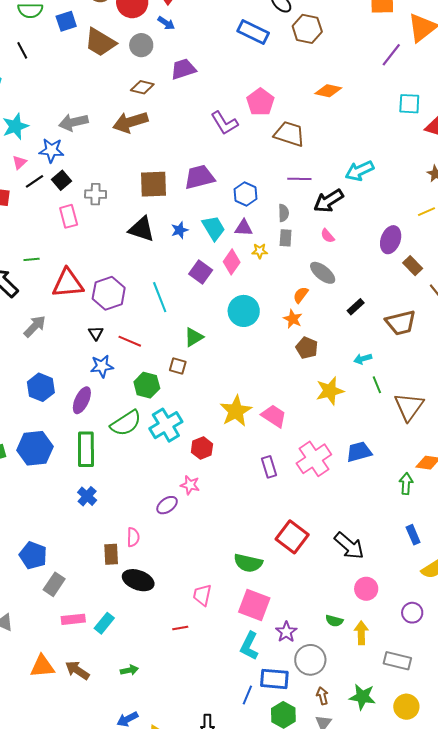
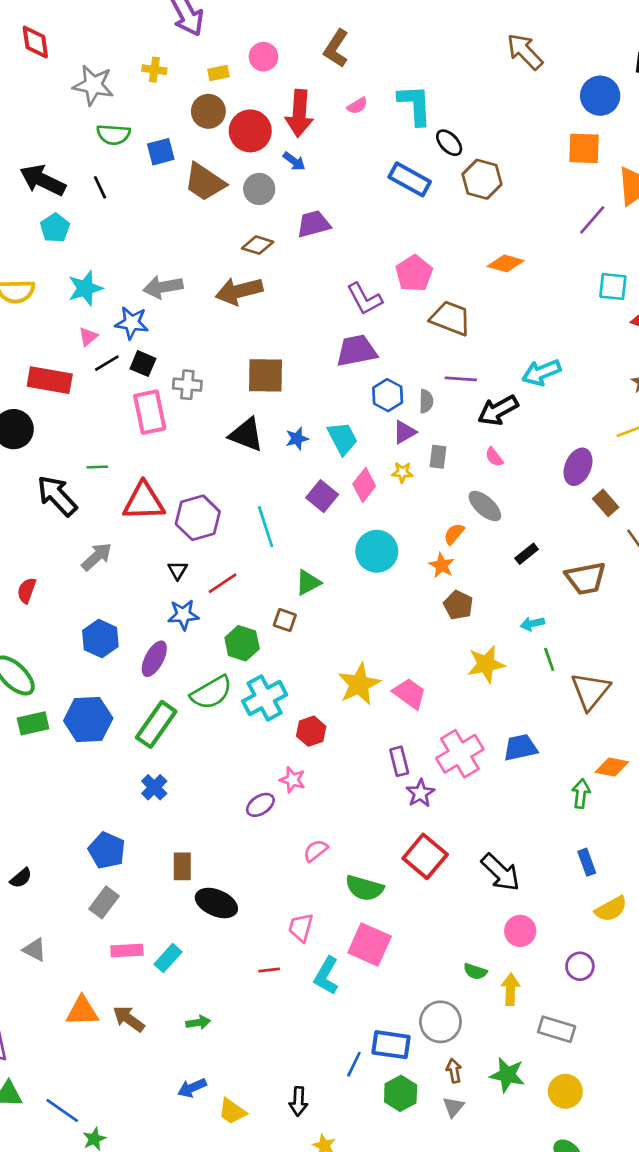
purple trapezoid: (199, 177) -> (356, 351), moved
black square: (61, 180) -> (143, 364), turned -30
gray semicircle: (284, 213) -> (426, 401), moved
pink rectangle: (69, 216) -> (150, 412), size x1.4
purple triangle: (244, 228) -> (404, 432), moved, turned -36
red line: (130, 341) -> (222, 583), turned -60
green rectangle: (86, 449) -> (156, 724), turned 32
pink semicircle: (133, 537) -> (316, 851), moved, turned -132
blue pentagon: (33, 555) -> (107, 850), moved
purple star: (286, 632) -> (420, 793), moved
cyan L-shape: (249, 646) -> (326, 976), moved

